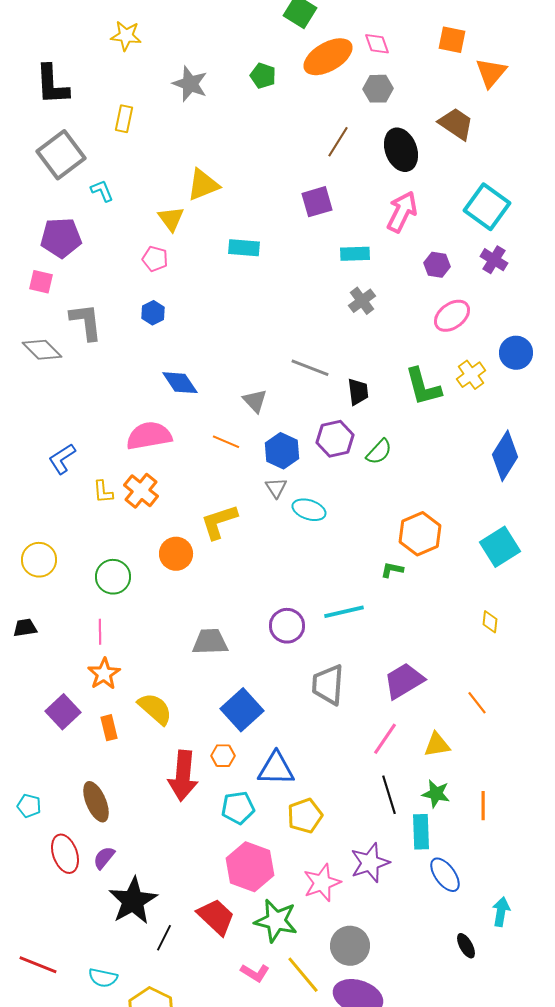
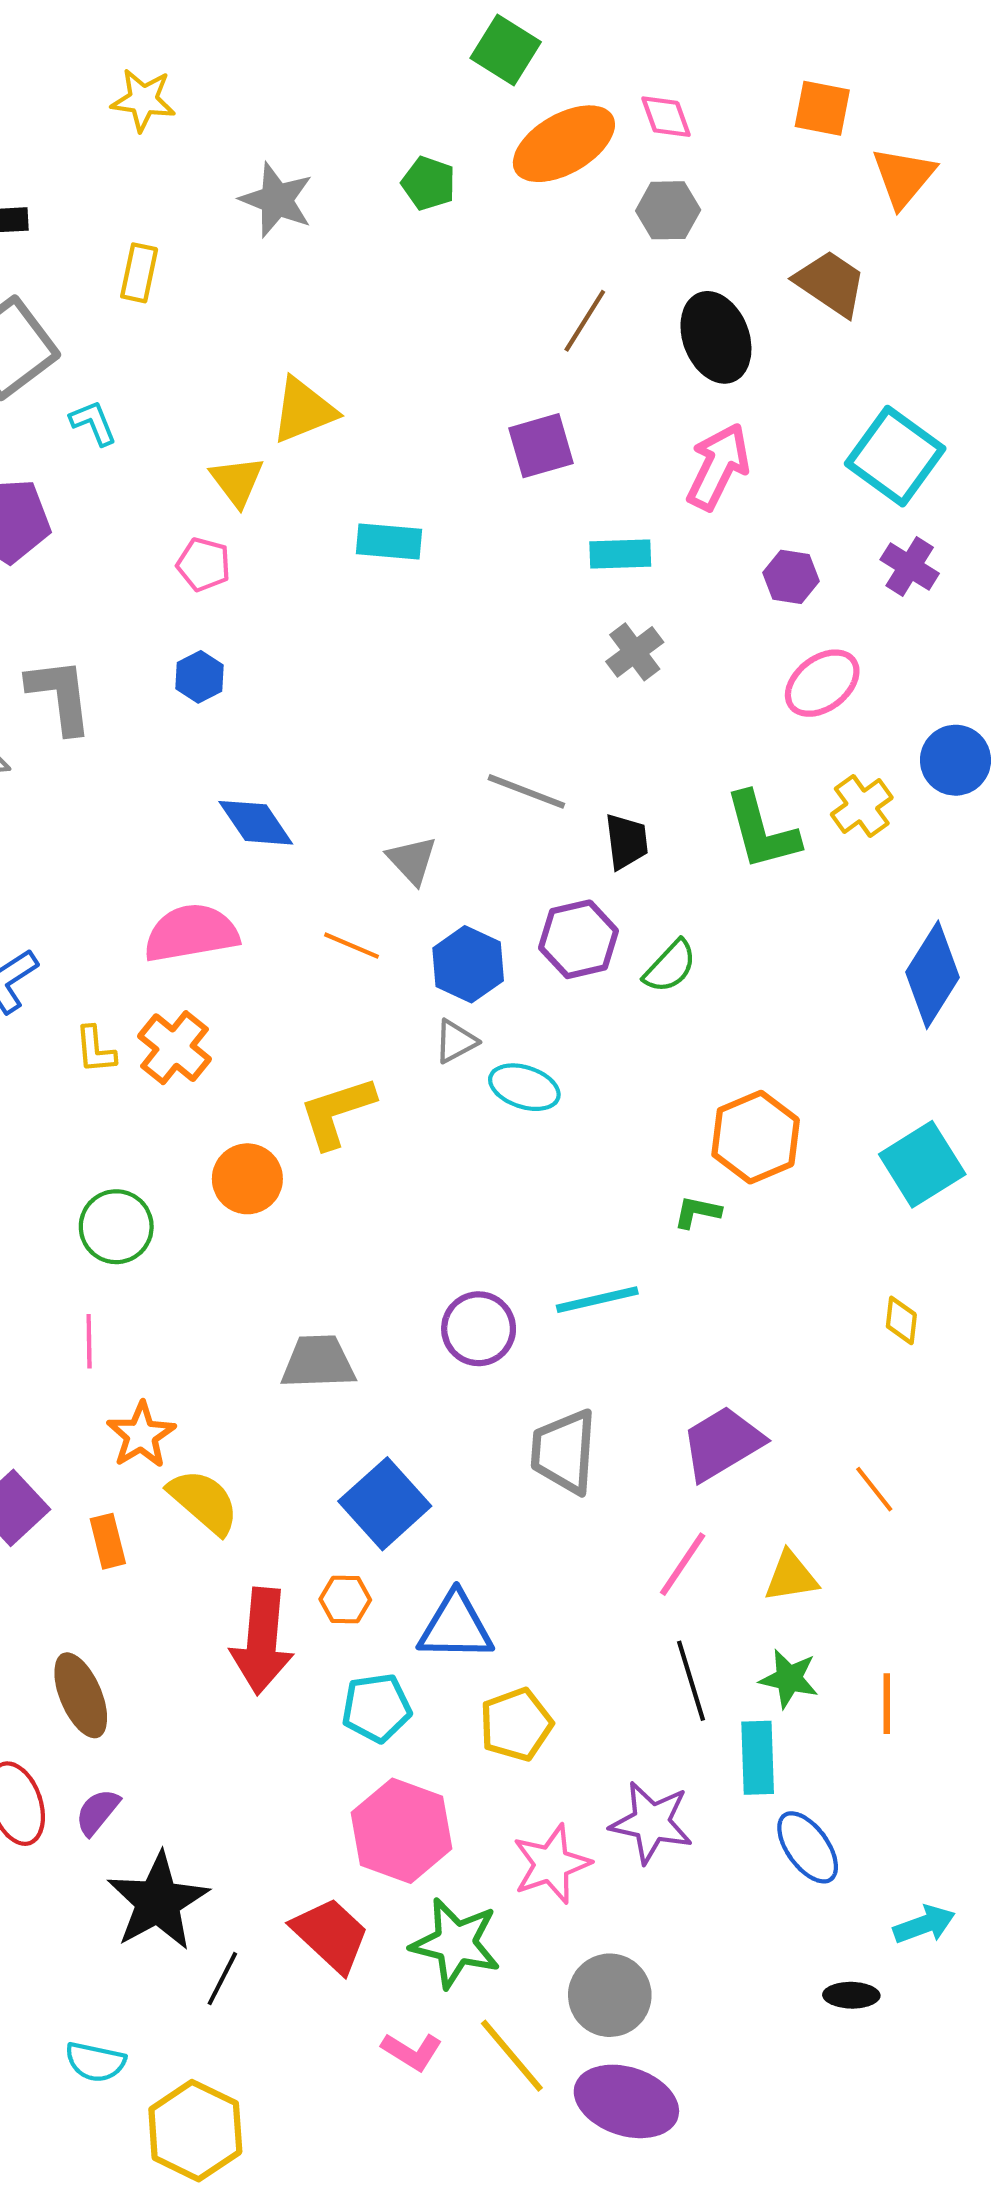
gray triangle: (276, 488) -> (456, 1041), turned 35
orange star: (104, 674) -> (141, 1435), moved
purple star: (370, 863) -> (651, 1822), turned 30
cyan arrow: (501, 912) -> (924, 1924), turned 60
black ellipse: (466, 946) -> (851, 1995), turned -60

